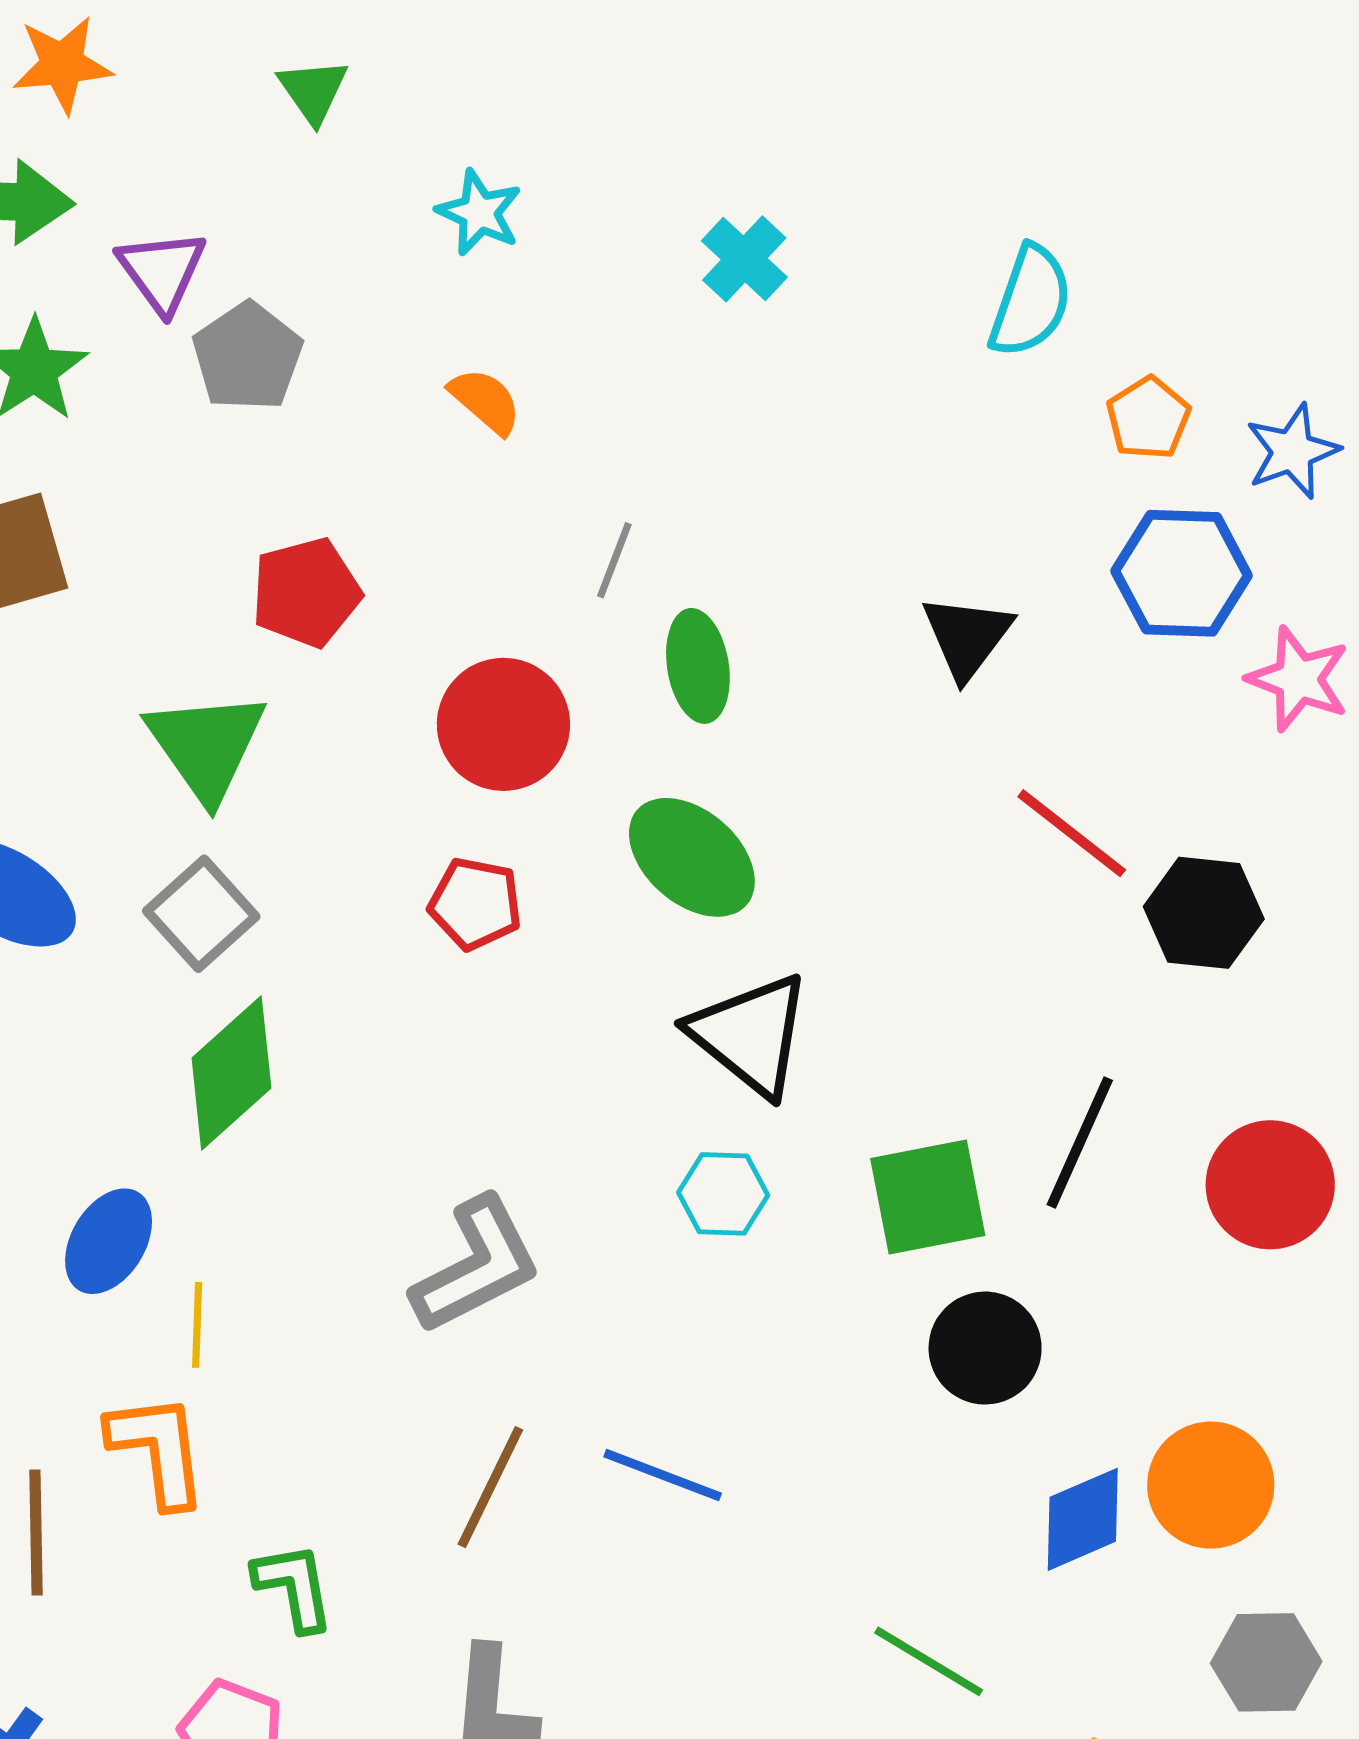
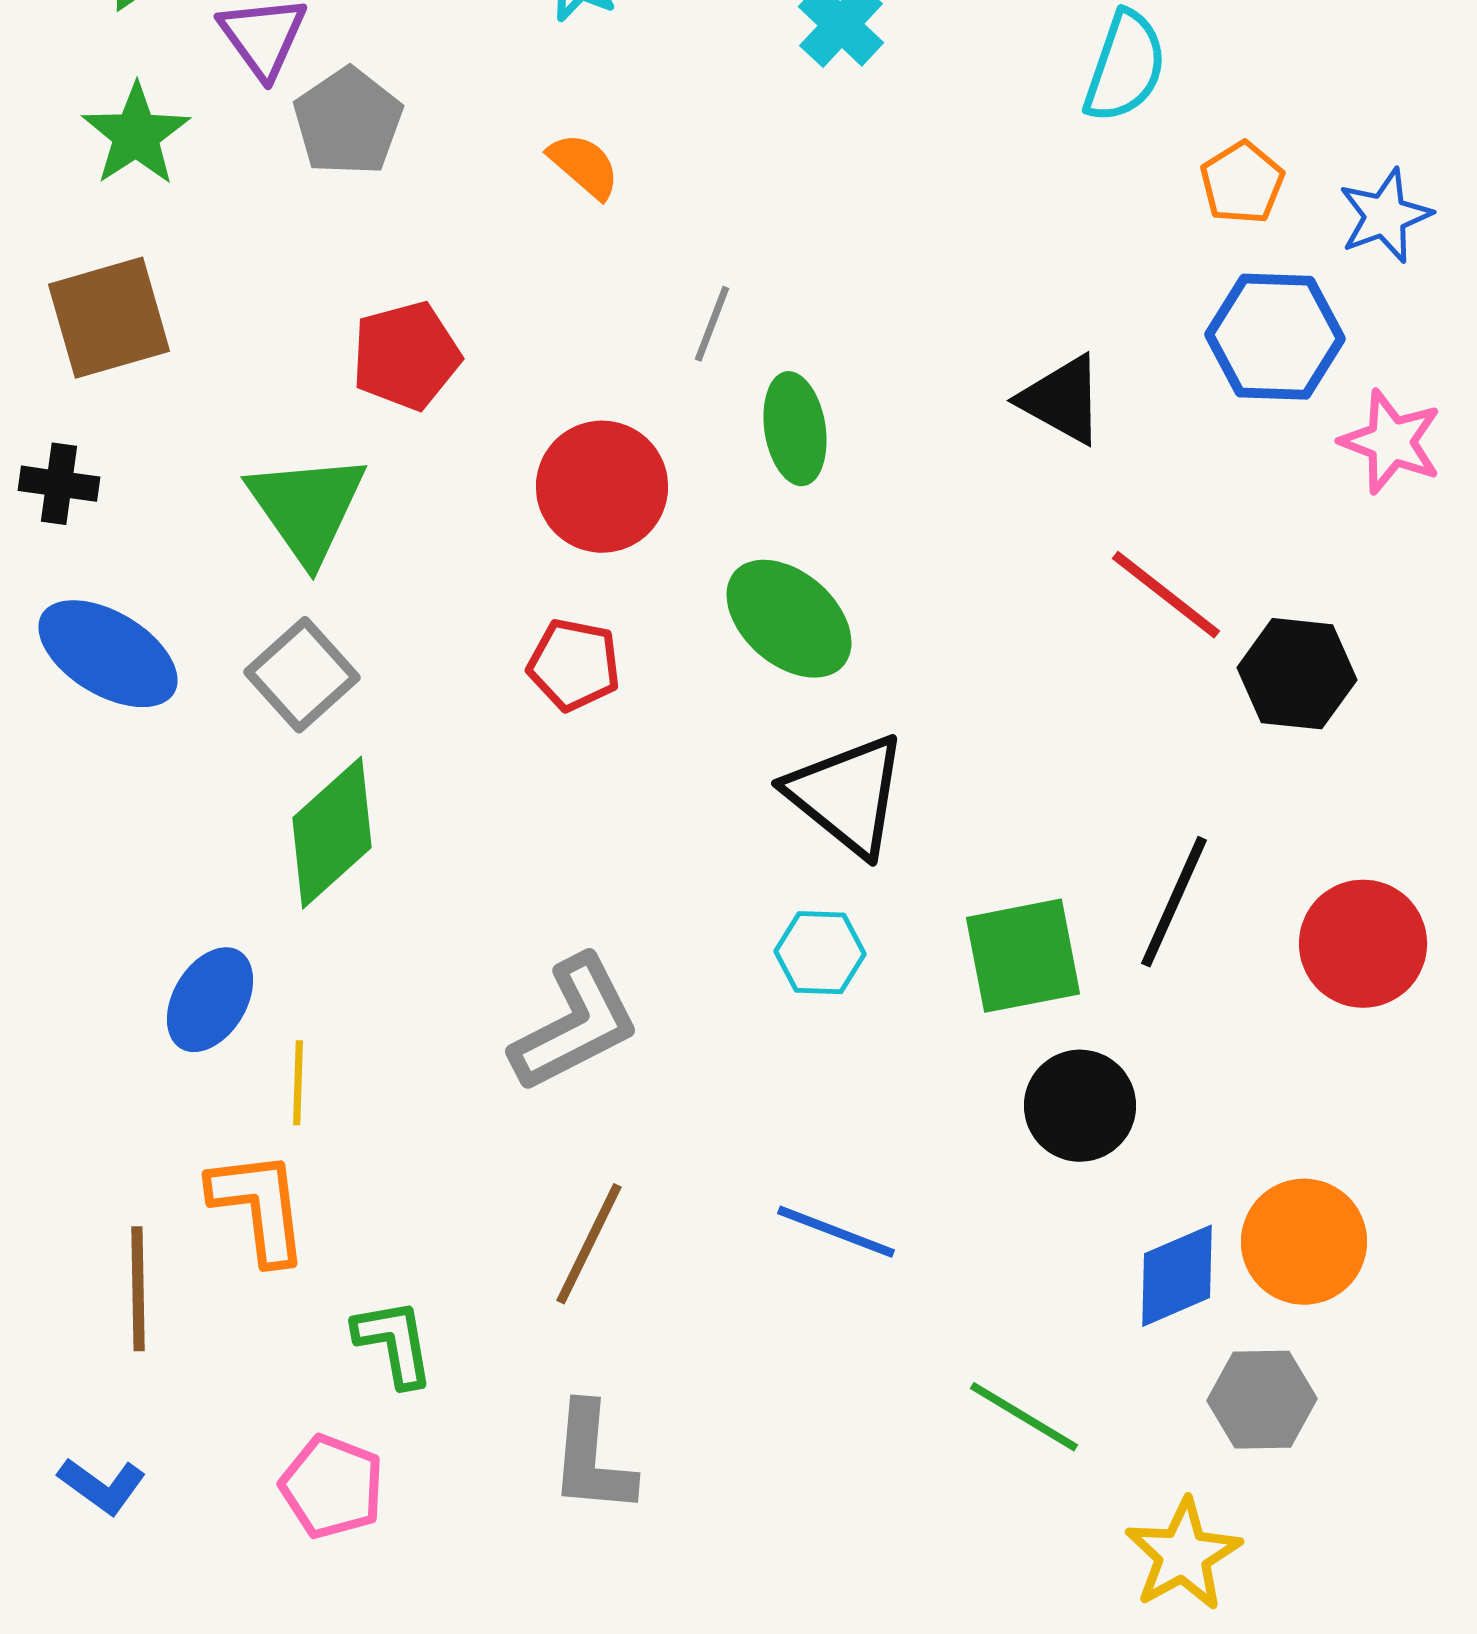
black triangle: (967, 637) -> (1062, 400), turned -38
blue line: (663, 1475) -> (836, 1232), moved
gray hexagon: (1266, 1662) -> (1262, 1400), moved

